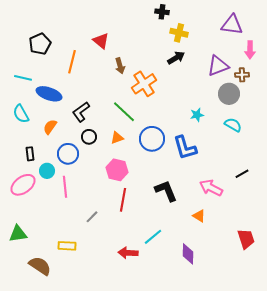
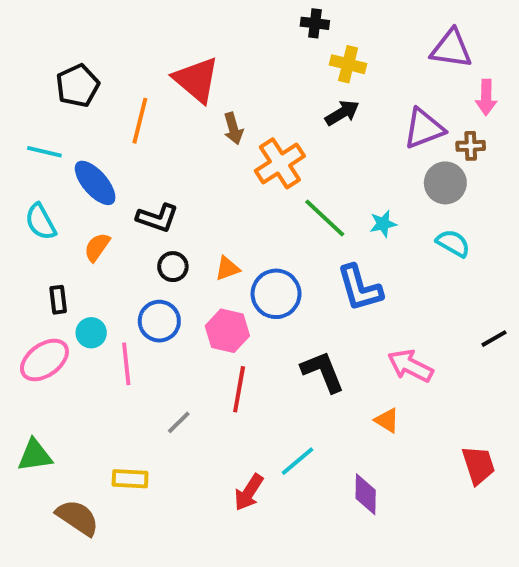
red triangle: (101, 41) -> (196, 80), size x1.5
blue ellipse: (49, 94) -> (95, 183), turned 30
black L-shape: (81, 112) -> (157, 218), turned -125
green line: (124, 112) -> (325, 218), moved
blue circle: (152, 139) -> (276, 294), moved
blue circle: (68, 154) -> (159, 321), moved
black line: (242, 174) -> (494, 339), moved
red arrow: (128, 253) -> (249, 492), turned -60

